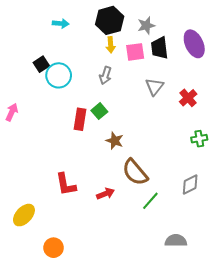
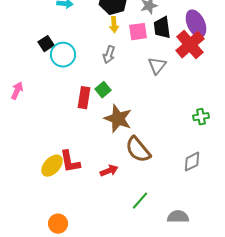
red cross: (188, 98) -> (190, 45), moved, size x1.6
brown star: (115, 141) -> (118, 119), size x1.6
green line: (150, 201) -> (140, 201), moved
yellow ellipse: (24, 215) -> (52, 166), moved

